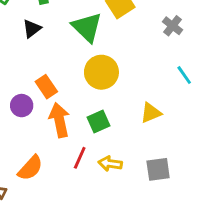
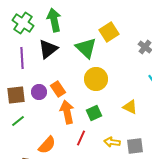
black triangle: (32, 29) -> (48, 49), size x1.5
purple circle: (22, 106) -> (39, 92), moved
yellow triangle: (151, 113) -> (130, 107), turned 49
yellow arrow: (110, 164) -> (112, 142), moved

